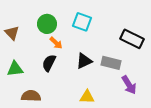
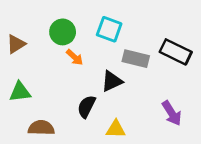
brown triangle: (12, 33) -> (16, 44), turned 42
black semicircle: (49, 63) -> (87, 107), moved
gray rectangle: (111, 63) -> (136, 59), moved

